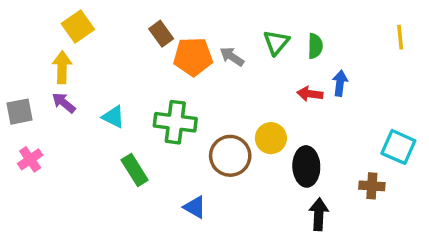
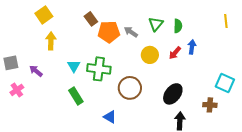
yellow arrow: (62, 67) -> (51, 41), moved
red arrow: (310, 94) -> (175, 53), turned -56
purple arrow: (64, 103) -> (36, 71), moved
cyan triangle: (113, 117) -> (74, 66), moved, turned 32
yellow circle: (271, 138) -> (150, 55), moved
black ellipse: (306, 166) -> (173, 94), turned 40

